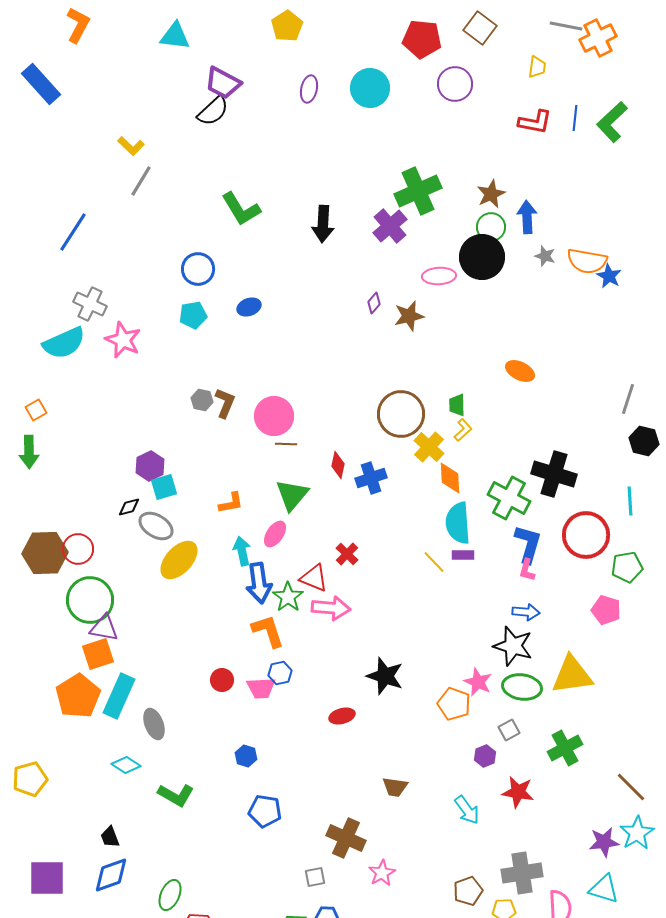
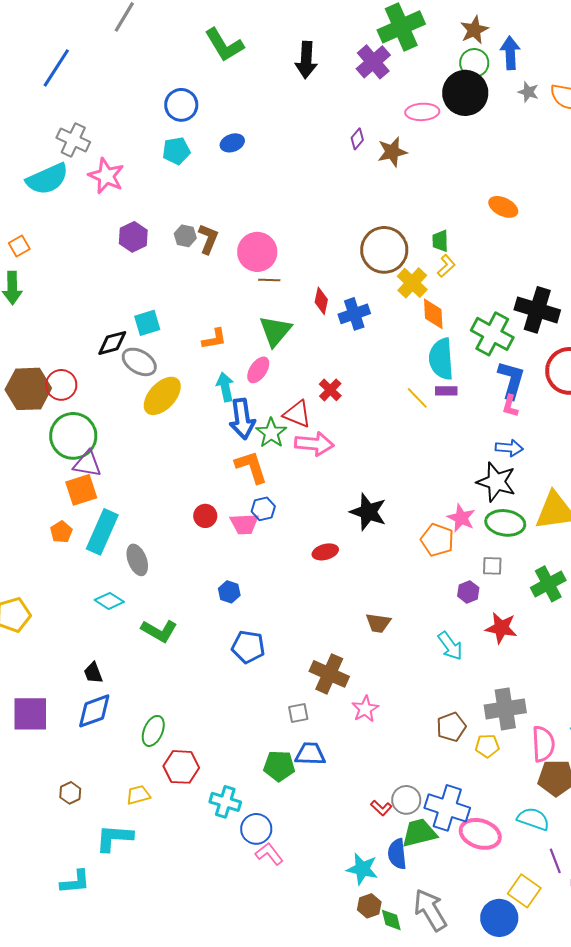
purple hexagon: (150, 466) -> (133, 237), moved
black diamond: (129, 507) -> (112, 343), size x1.4
orange pentagon: (78, 696) -> (61, 532), size x0.5
gray square: (509, 730) -> (492, 566), turned 30

